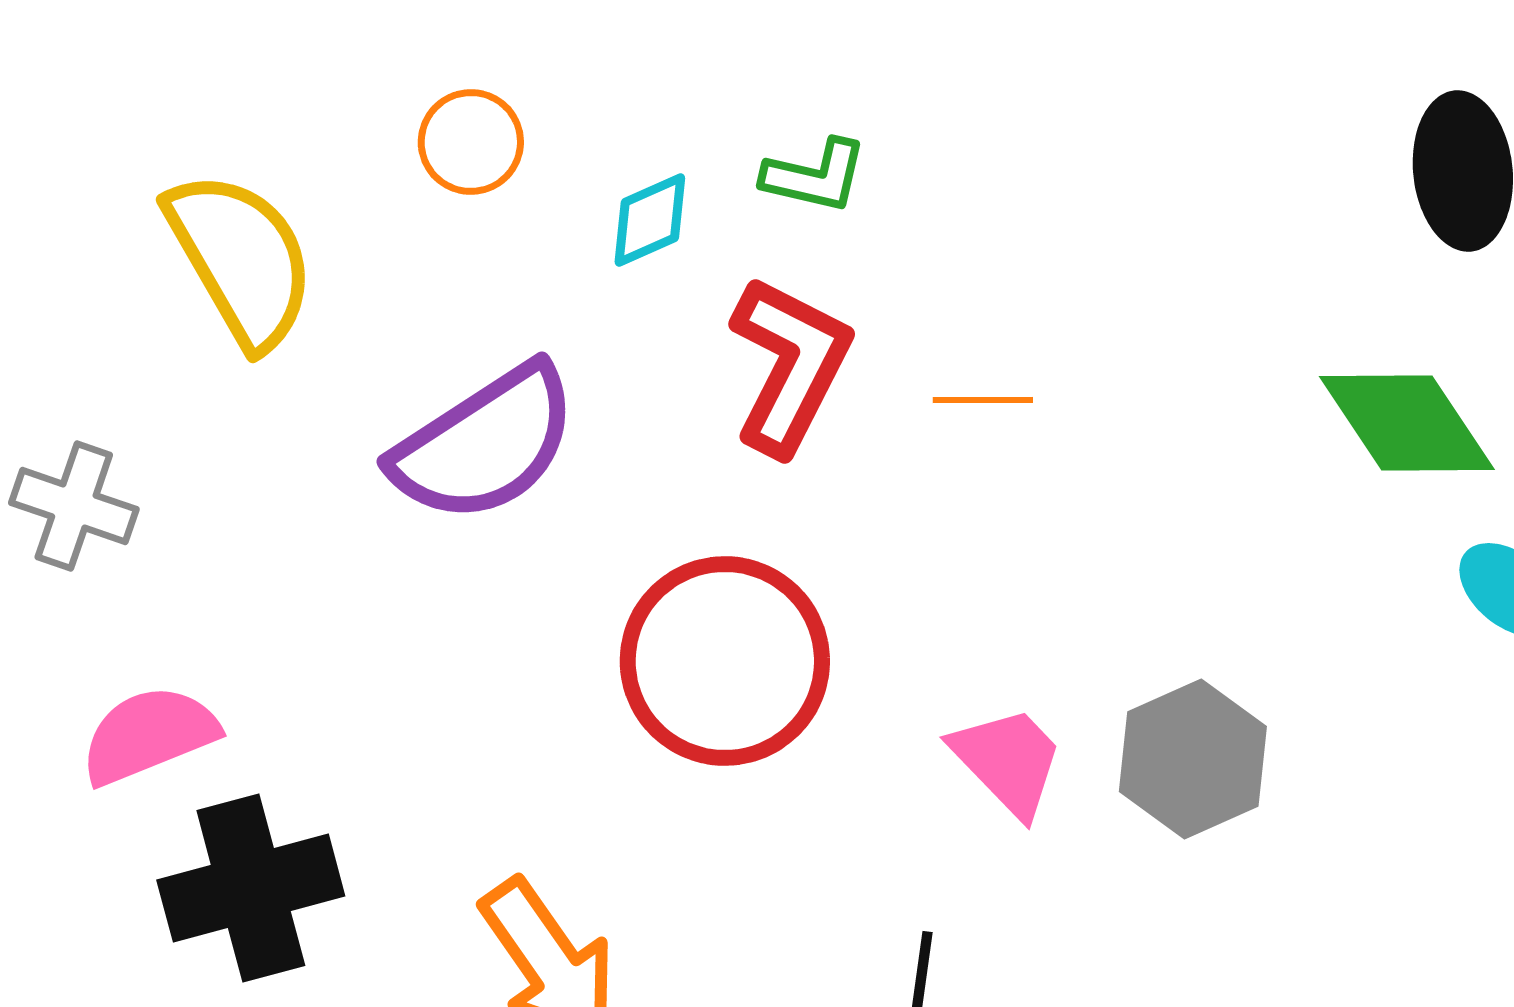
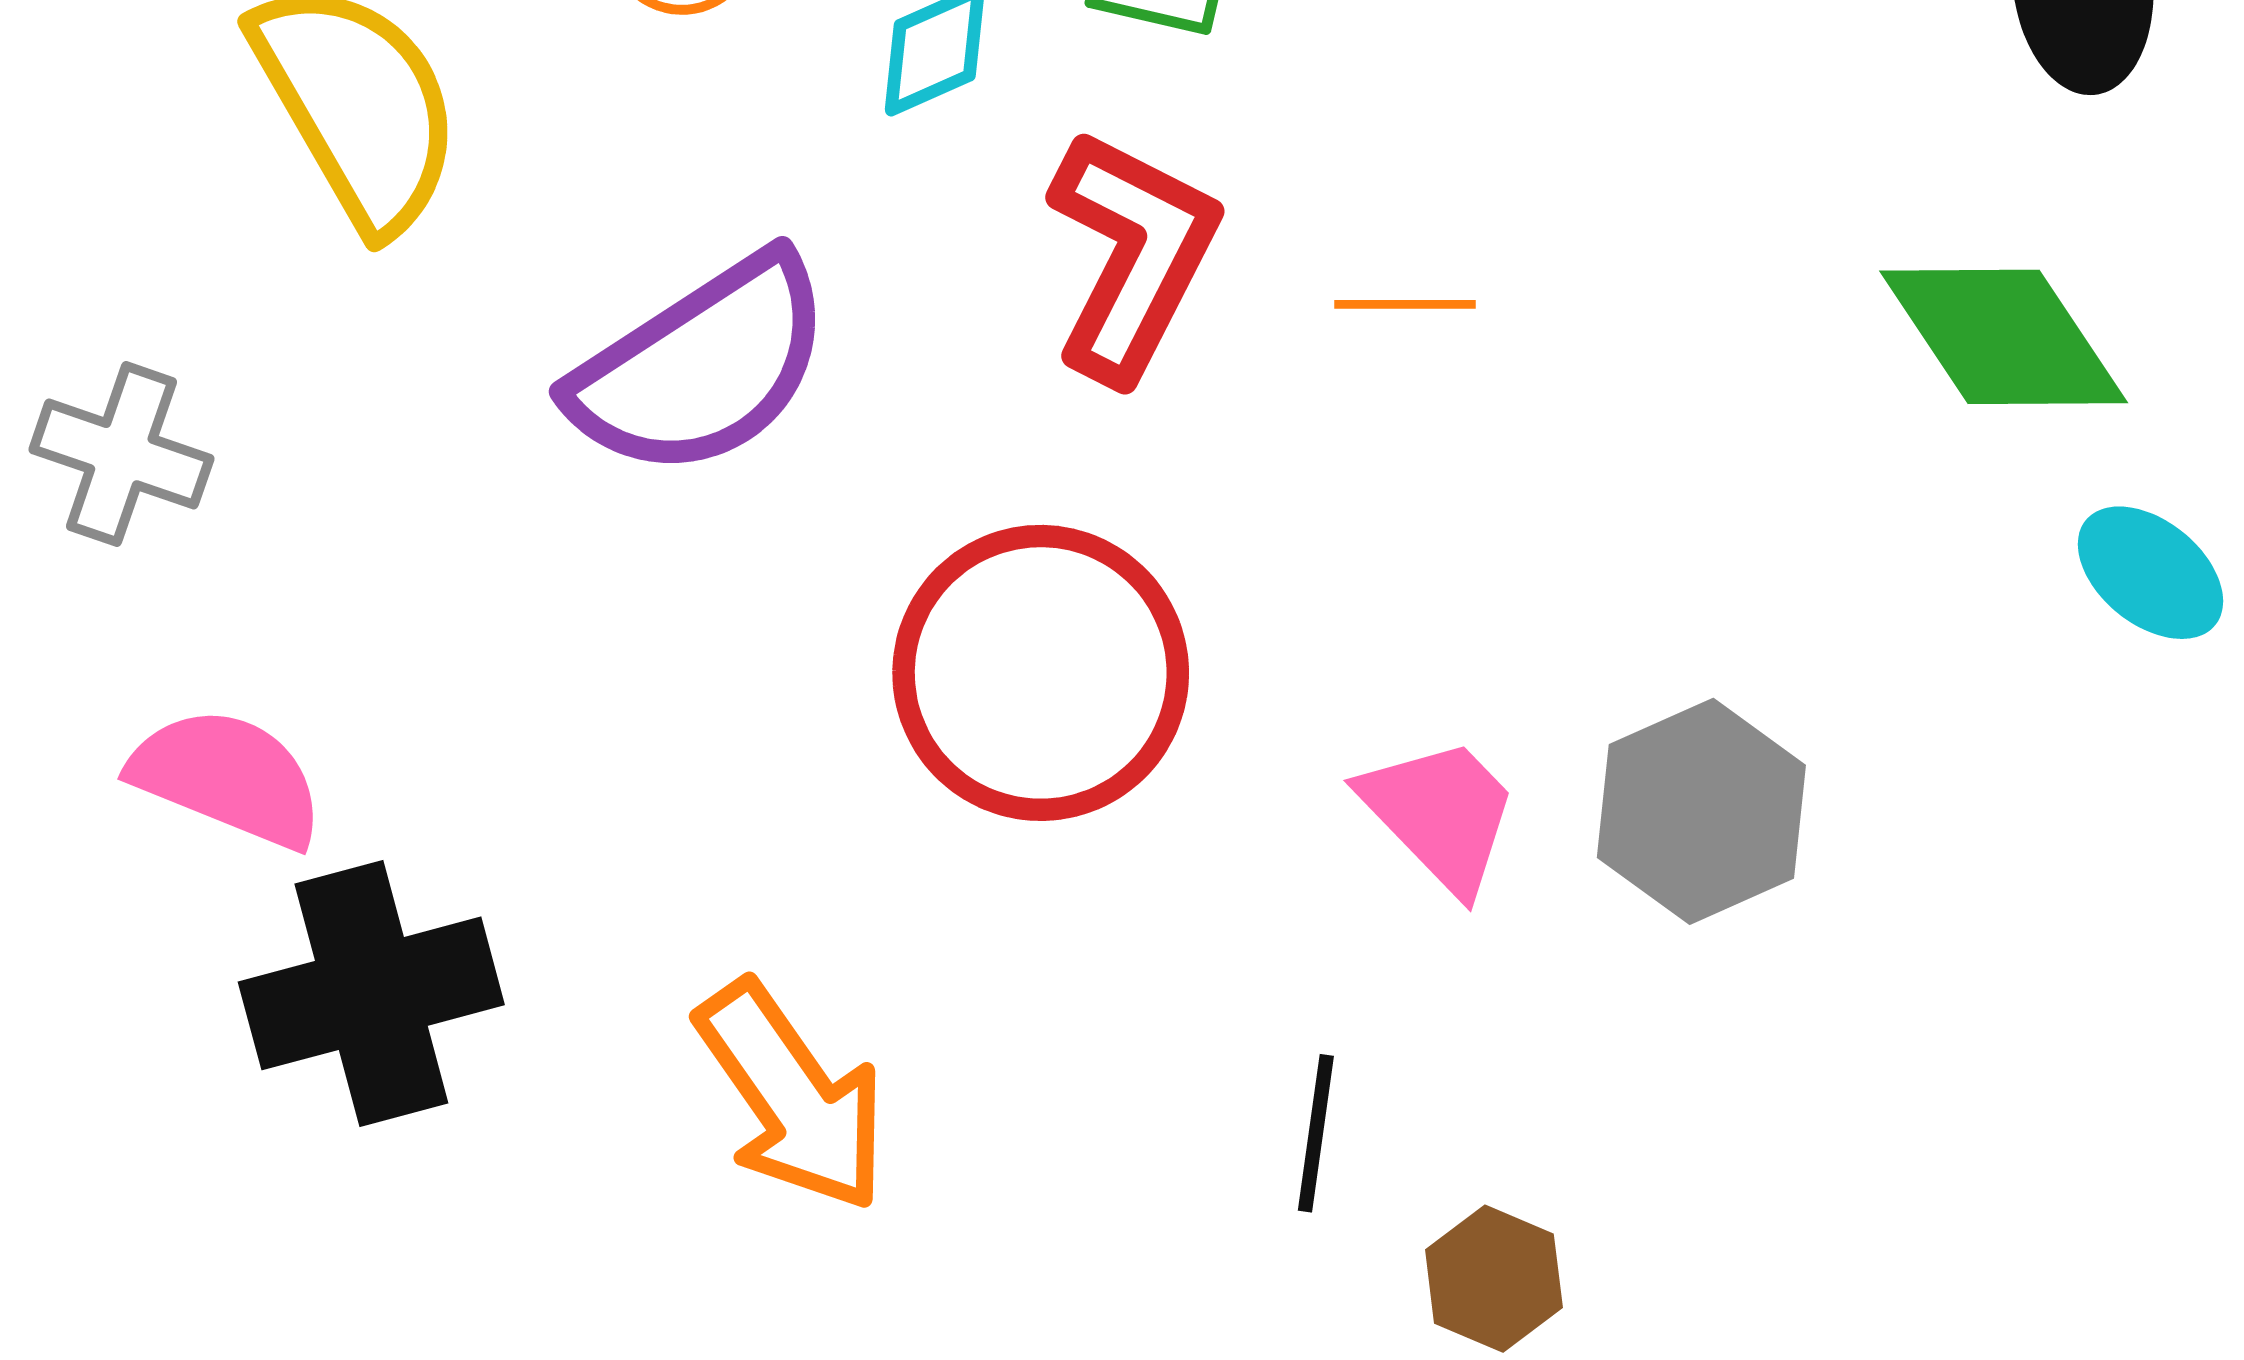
pink semicircle: (149, 735) -> (227, 777), turned 44

